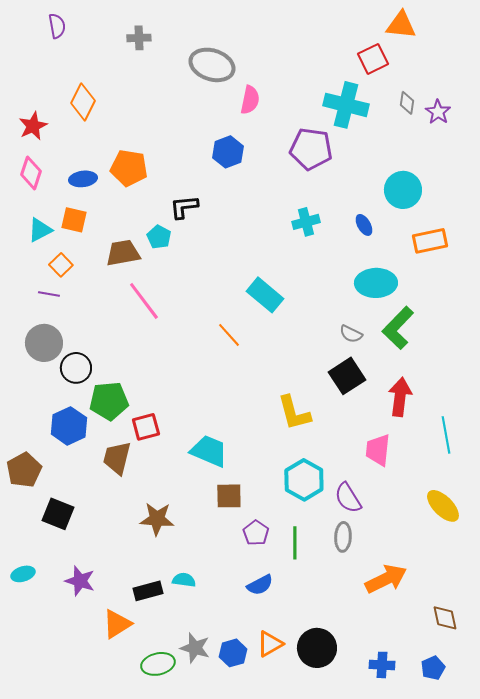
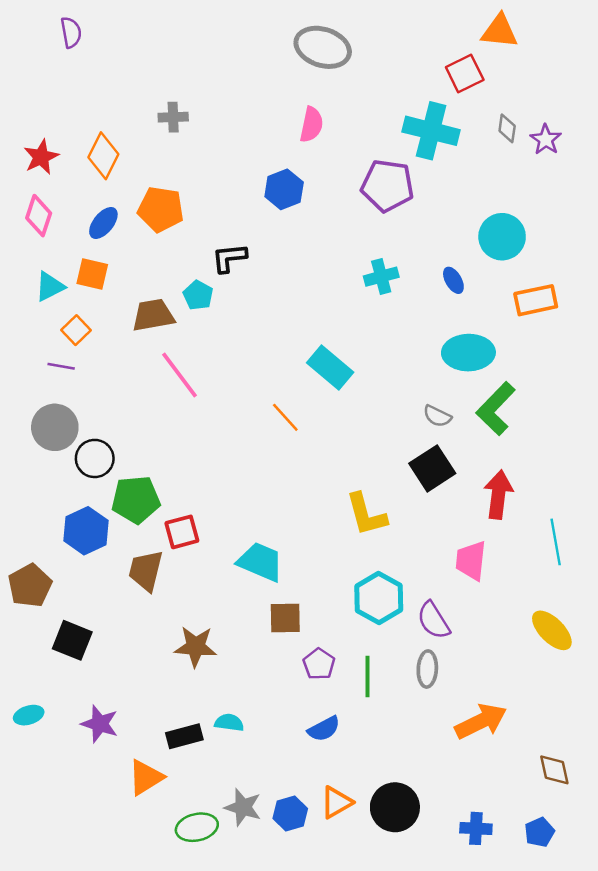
gray cross: (139, 38) -> (173, 117), moved
gray ellipse: (212, 65) -> (323, 47), moved
orange diamond: (83, 102) -> (103, 156), moved
blue ellipse: (83, 179) -> (103, 223), turned -44

